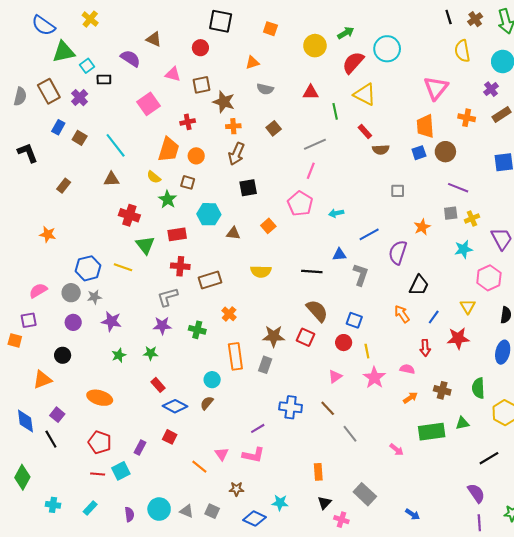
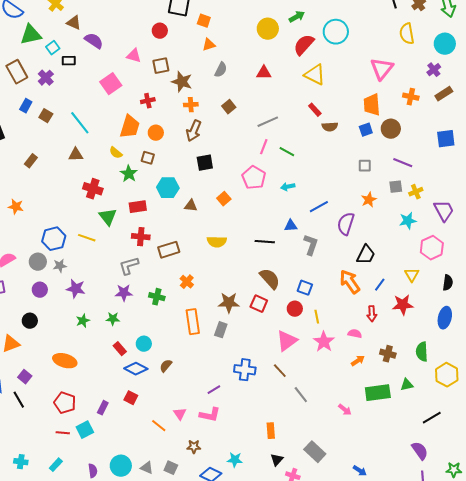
orange square: (270, 29) -> (204, 21), moved
brown triangle: (154, 39) -> (74, 23), moved
gray semicircle: (265, 89) -> (221, 70), turned -77
green line: (335, 111) -> (287, 152), moved, turned -49
gray square: (398, 191) -> (365, 166), moved
orange arrow: (402, 314) -> (350, 282), size x1.4
pink triangle: (335, 376) -> (287, 341), size x1.6
cyan circle: (212, 380) -> (144, 344), moved

